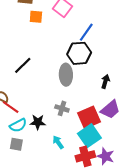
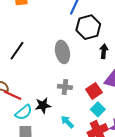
black hexagon: (79, 53) -> (88, 27), moved
red square: (89, 117) -> (94, 91), size x0.7
cyan square: (89, 136) -> (98, 109), size x0.6

